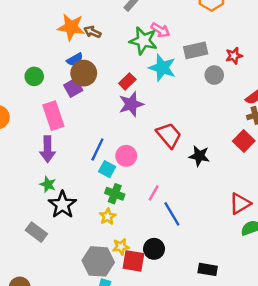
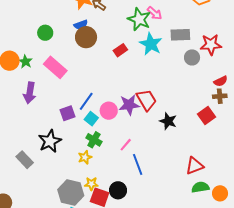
red star: (234, 56) -> (211, 45), size x1.5
purple square: (73, 88) -> (67, 113), moved
purple star: (131, 104) -> (129, 105), moved
pink rectangle: (53, 116) -> (55, 67), turned -40
purple arrow: (47, 149) -> (30, 93), moved
green star: (48, 184) -> (25, 62), moved

